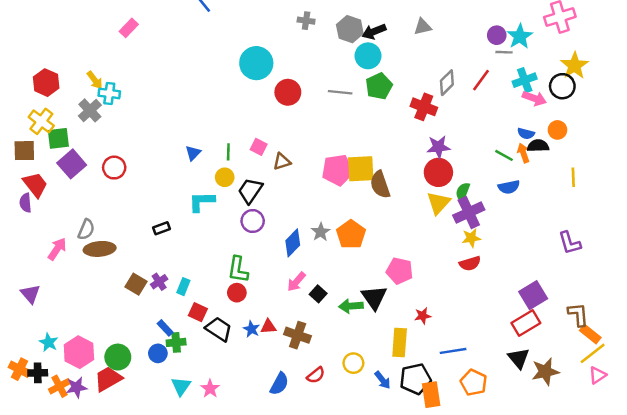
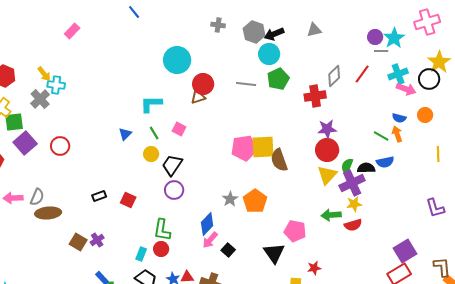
red cross: (424, 107) -> (315, 96), turned -30
black semicircle: (538, 146) -> (366, 168), moved
green line: (228, 152) -> (154, 133), turned -32
brown triangle: (282, 161) -> (198, 97), moved
cyan L-shape: (202, 202) -> (151, 104), moved
blue diamond: (293, 243) -> (207, 224), moved
pink arrow: (57, 249) -> (13, 198), moved, turned -126
cyan rectangle: (183, 287) -> (141, 254), moved
green arrow: (351, 306) -> (331, 215), moved
red square: (198, 312) -> (128, 200), moved

